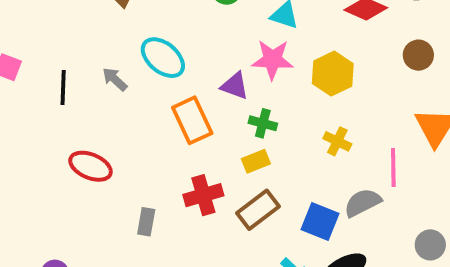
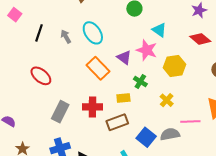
orange rectangle: (192, 120) -> (98, 68), turned -35
green cross: (263, 123) -> (140, 82), moved
pink line: (393, 168) -> (190, 121), turned 72
gray rectangle: (146, 222) -> (60, 112), size x1.5

